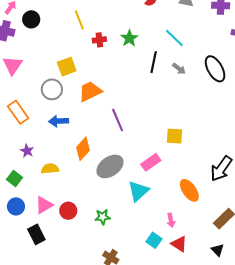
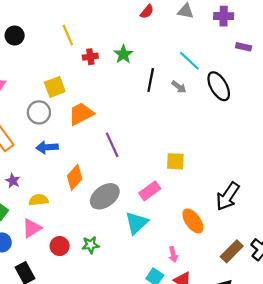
cyan line: (174, 38) -> (189, 61), moved
pink triangle: (44, 205) -> (32, 228), moved
green star: (103, 217) -> (91, 245), moved

